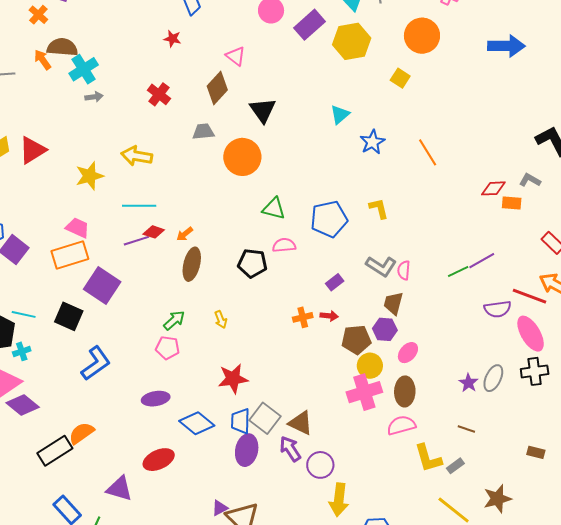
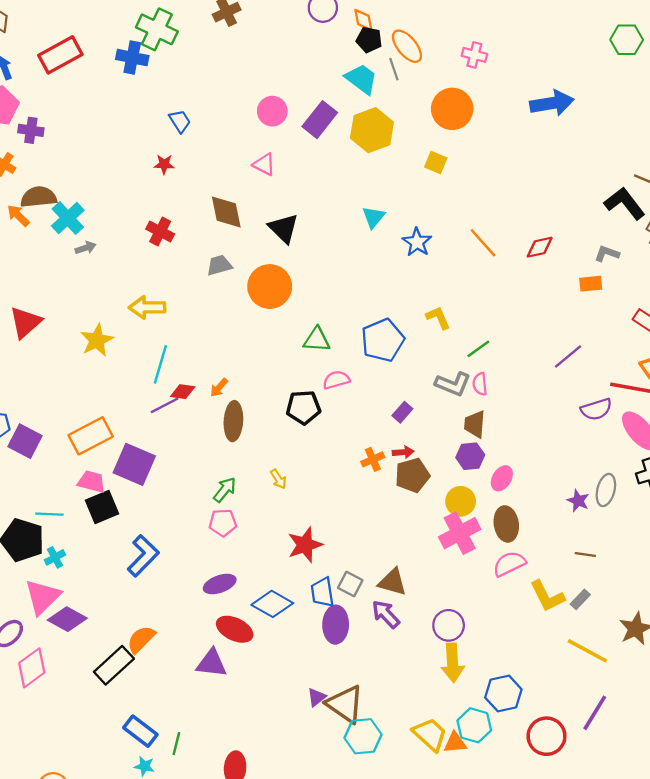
pink triangle: (236, 56) -> (264, 164), moved
brown diamond: (217, 88) -> (226, 212), turned -44
red diamond: (493, 188) -> (540, 247), moved
cyan line: (139, 206) -> (160, 364), turned -64
pink trapezoid: (78, 228) -> (92, 482), moved
green line: (458, 271) -> (478, 349), moved
black square: (69, 316) -> (102, 507), turned -36
brown pentagon: (356, 340) -> (412, 475), moved
gray square: (265, 418) -> (350, 584), size x0.7
red ellipse: (159, 460) -> (235, 629), moved, turned 60
purple circle: (320, 465) -> (449, 625), moved
purple triangle: (119, 489) -> (211, 663), moved

